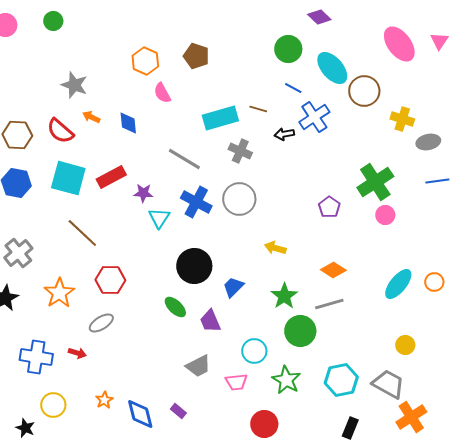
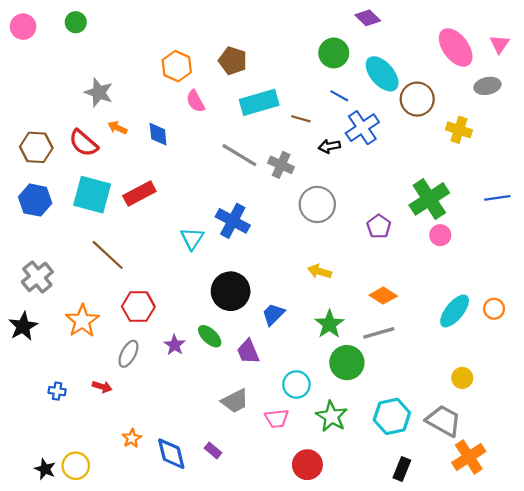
cyan rectangle: (220, 118) -> (259, 102), moved
gray ellipse: (428, 142) -> (487, 86), moved
gray line: (184, 159) -> (239, 155), moved
purple star: (143, 193) -> (175, 345), moved, turned 30
gray circle: (239, 199) -> (317, 204), moved
gray ellipse: (101, 323) -> (128, 354), turned -30
blue cross: (36, 357) -> (57, 391), size x0.5
yellow circle: (53, 405) -> (76, 466), moved

